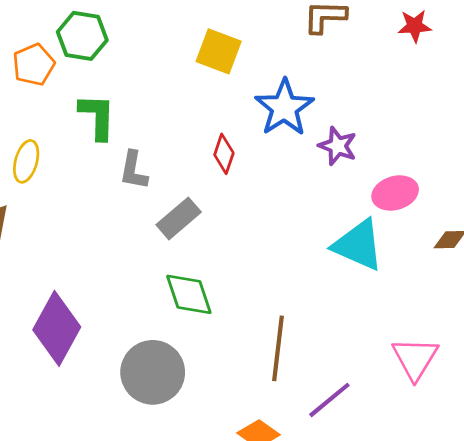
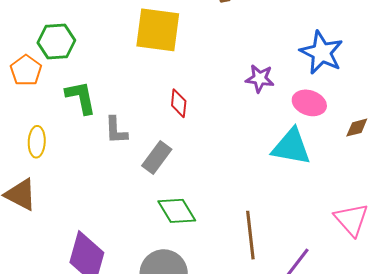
yellow square: (219, 51) -> (158, 30), size x1.4
blue star: (284, 108) -> (322, 53), moved
pink ellipse: (395, 193) -> (309, 103), turned 48

